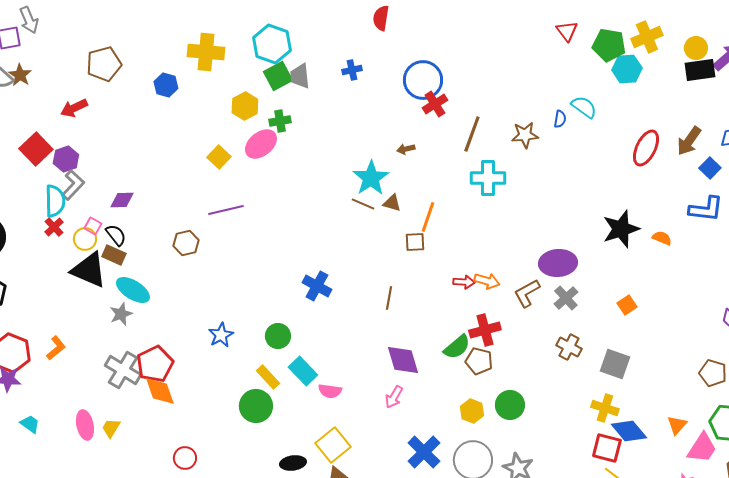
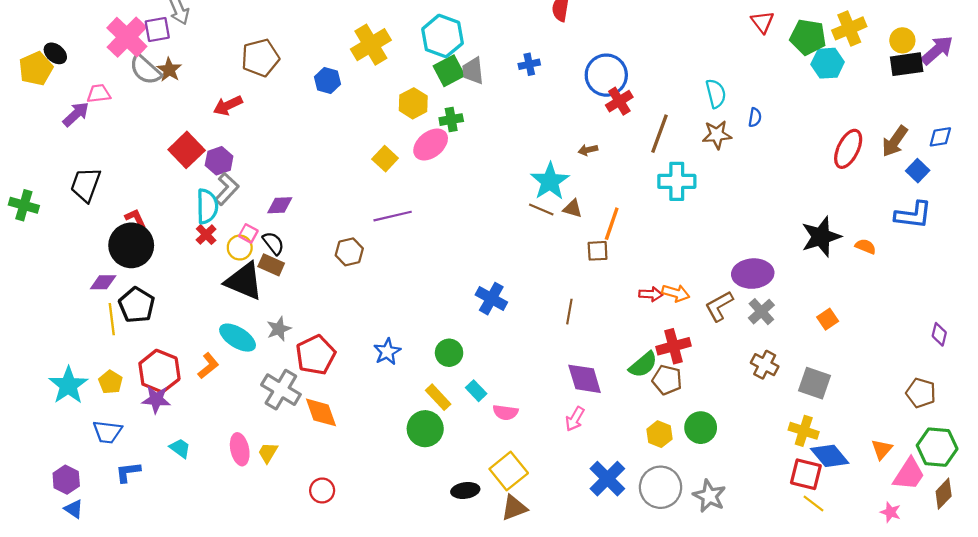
yellow cross: (206, 52) -> (371, 45), turned -36
cyan semicircle: (584, 107) -> (716, 94), moved, turned 40
cyan ellipse: (133, 290) -> (238, 338), moved
red pentagon: (155, 364) -> (316, 355), moved
cyan rectangle: (303, 371) -> (476, 391), size x0.7
red circle: (185, 458) -> (322, 490), moved

